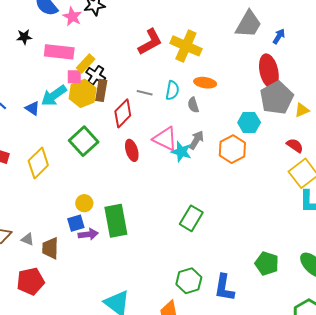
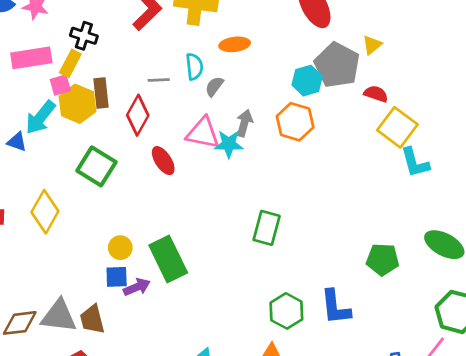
black cross: (96, 75) -> (84, 36), moved
gray pentagon: (277, 98) -> (337, 65), moved
gray semicircle: (193, 105) -> (214, 86), moved, turned 70
blue square: (76, 223) -> (117, 277), turned 30
gray triangle: (27, 239) -> (59, 316), size x2.0

